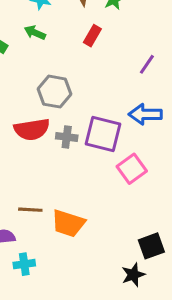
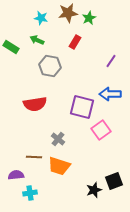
gray hexagon: (55, 92) -> (50, 66), moved
gray cross: (67, 137) -> (58, 139), moved, turned 32
black star: (133, 275) -> (94, 190), moved

